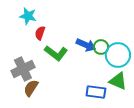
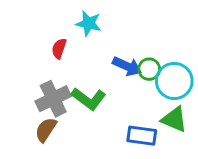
cyan star: (28, 16) -> (89, 23), moved
green L-shape: (56, 53) -> (89, 99), moved
gray cross: (23, 69) -> (53, 99), moved

